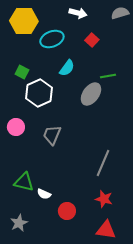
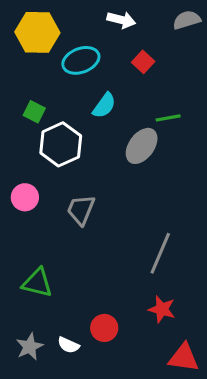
white semicircle: (44, 194) -> (68, 345), moved
red triangle: (106, 230) -> (184, 358), moved

